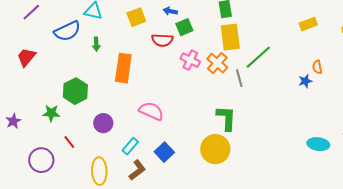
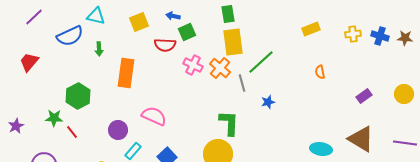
blue star: (305, 81) -> (268, 102), moved
purple circle: (103, 123) -> (118, 130), moved
red line: (69, 142) -> (72, 132), moved

